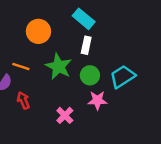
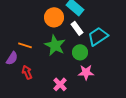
orange circle: (38, 31) -> (54, 17), moved
white rectangle: (86, 45) -> (77, 28), turned -48
cyan trapezoid: (123, 77) -> (98, 36), moved

